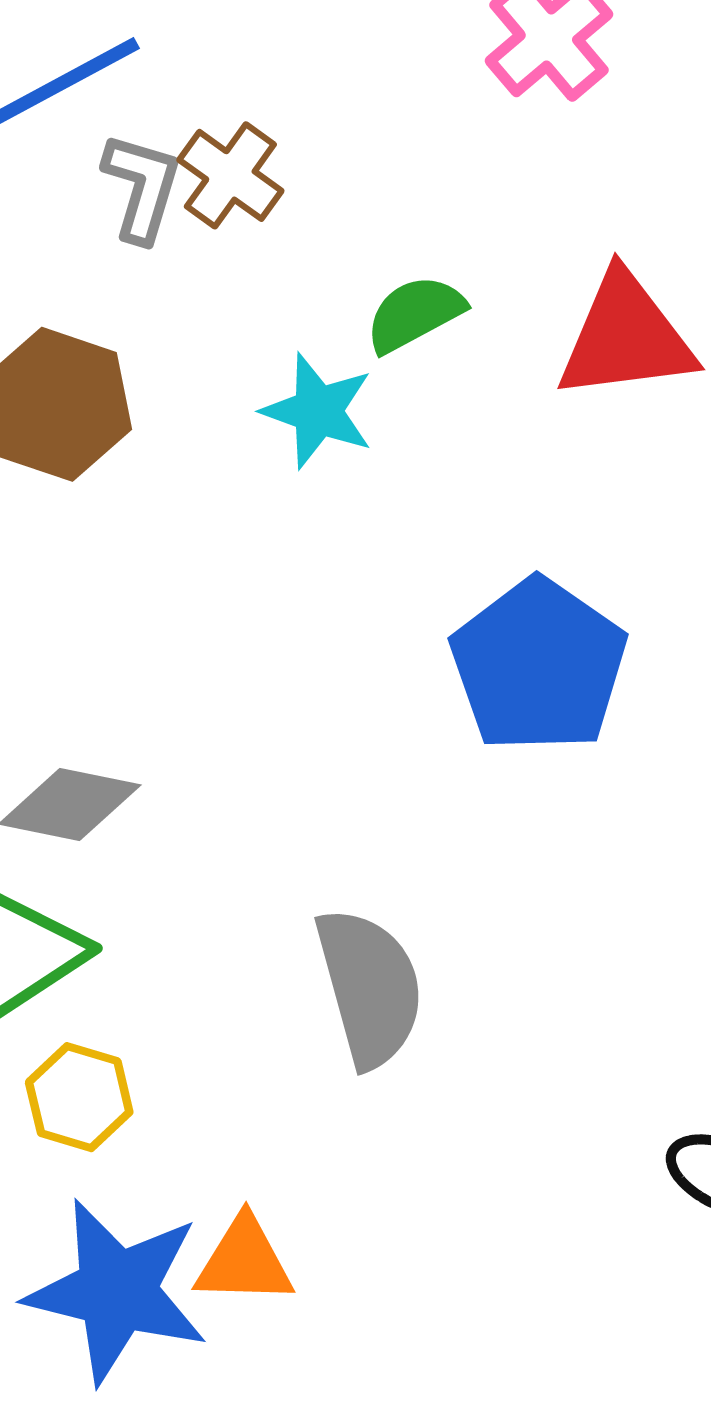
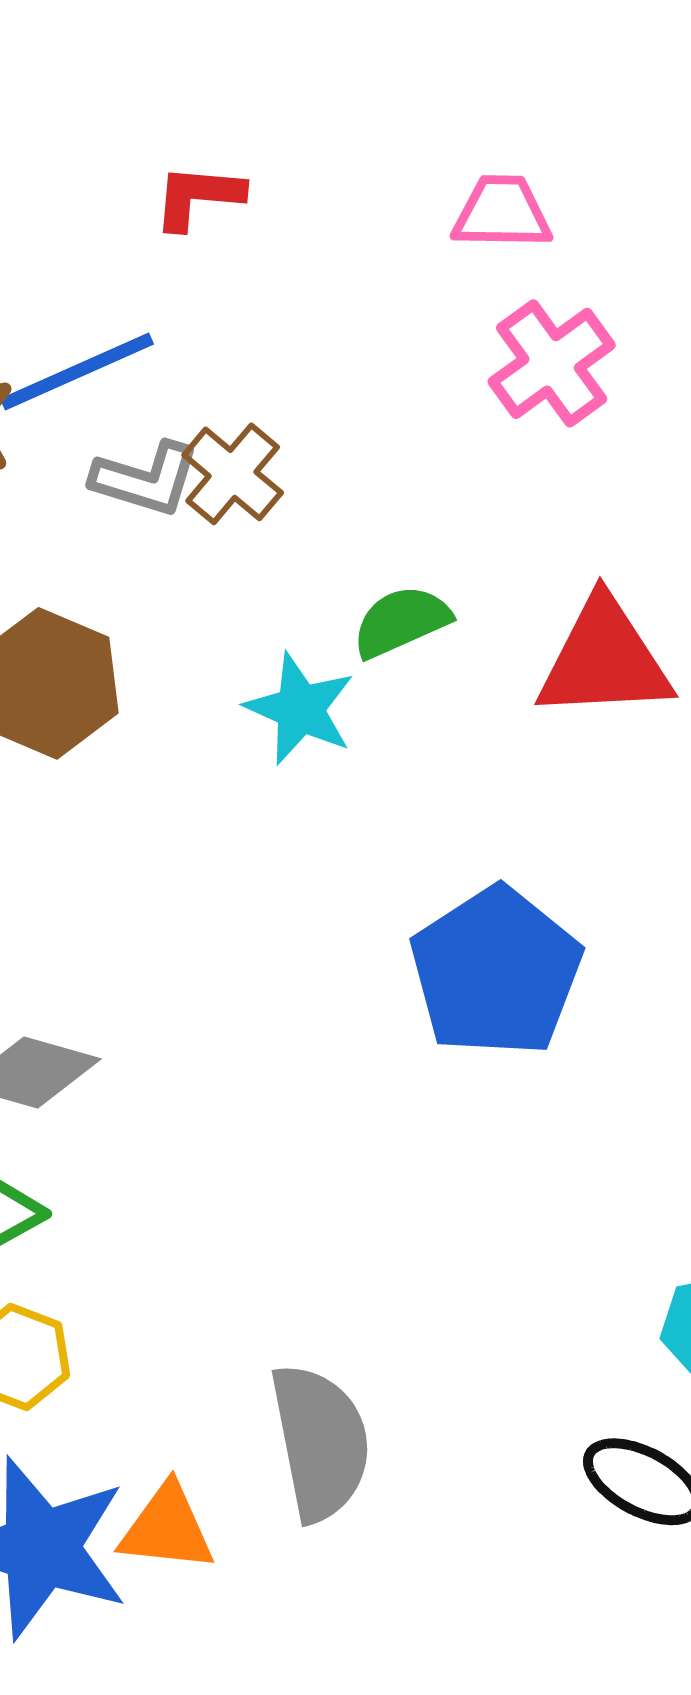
gray L-shape: (142, 187) -> (146, 479), turned 86
gray semicircle: (370, 987) -> (320, 1442), moved

